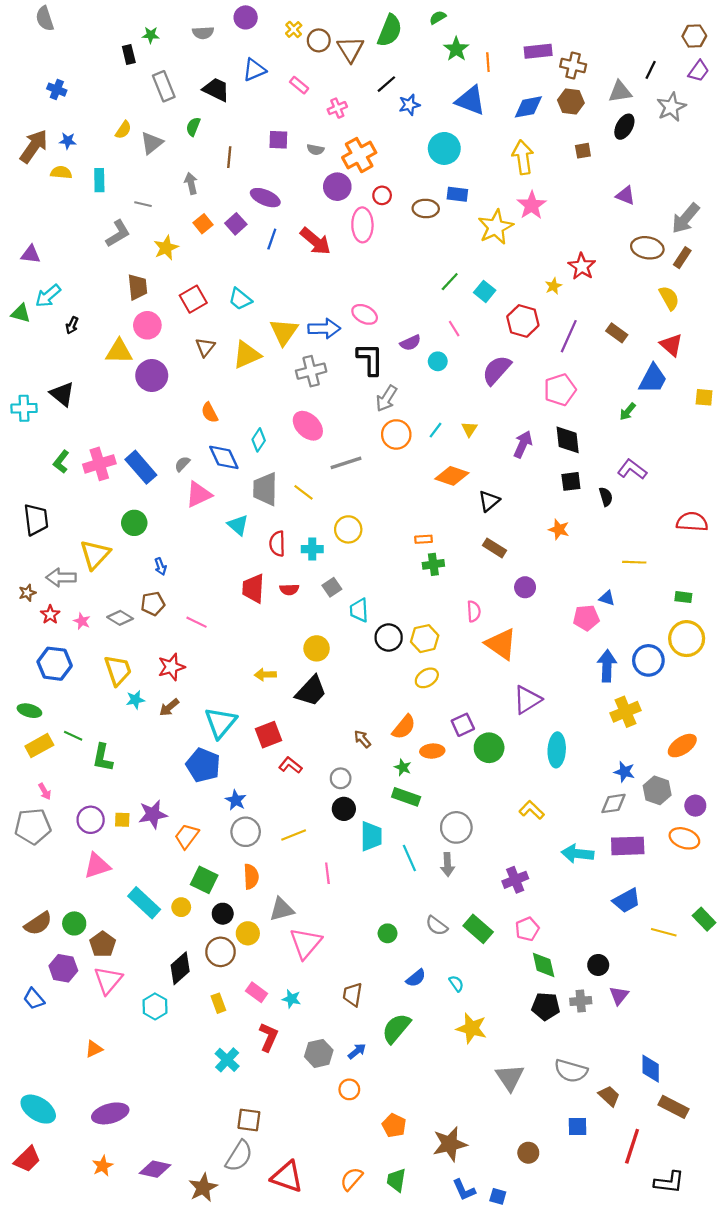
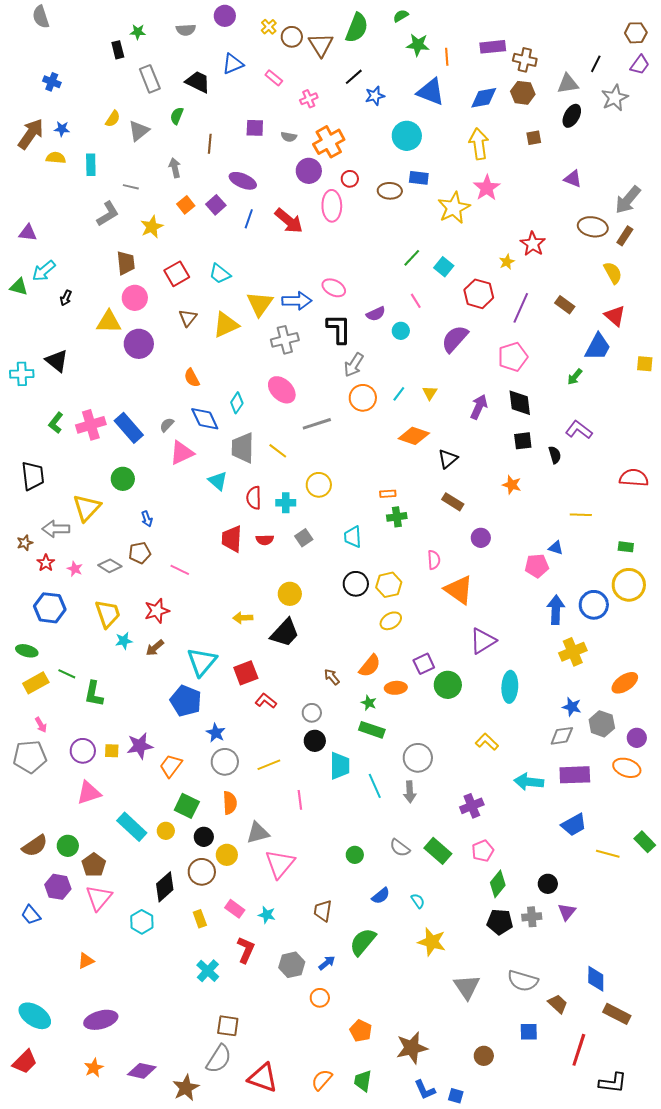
green star: (456, 49) -> (418, 45), turned -30
cyan trapezoid: (359, 610) -> (353, 537), moved
green diamond: (544, 965) -> (498, 884), turned 52

